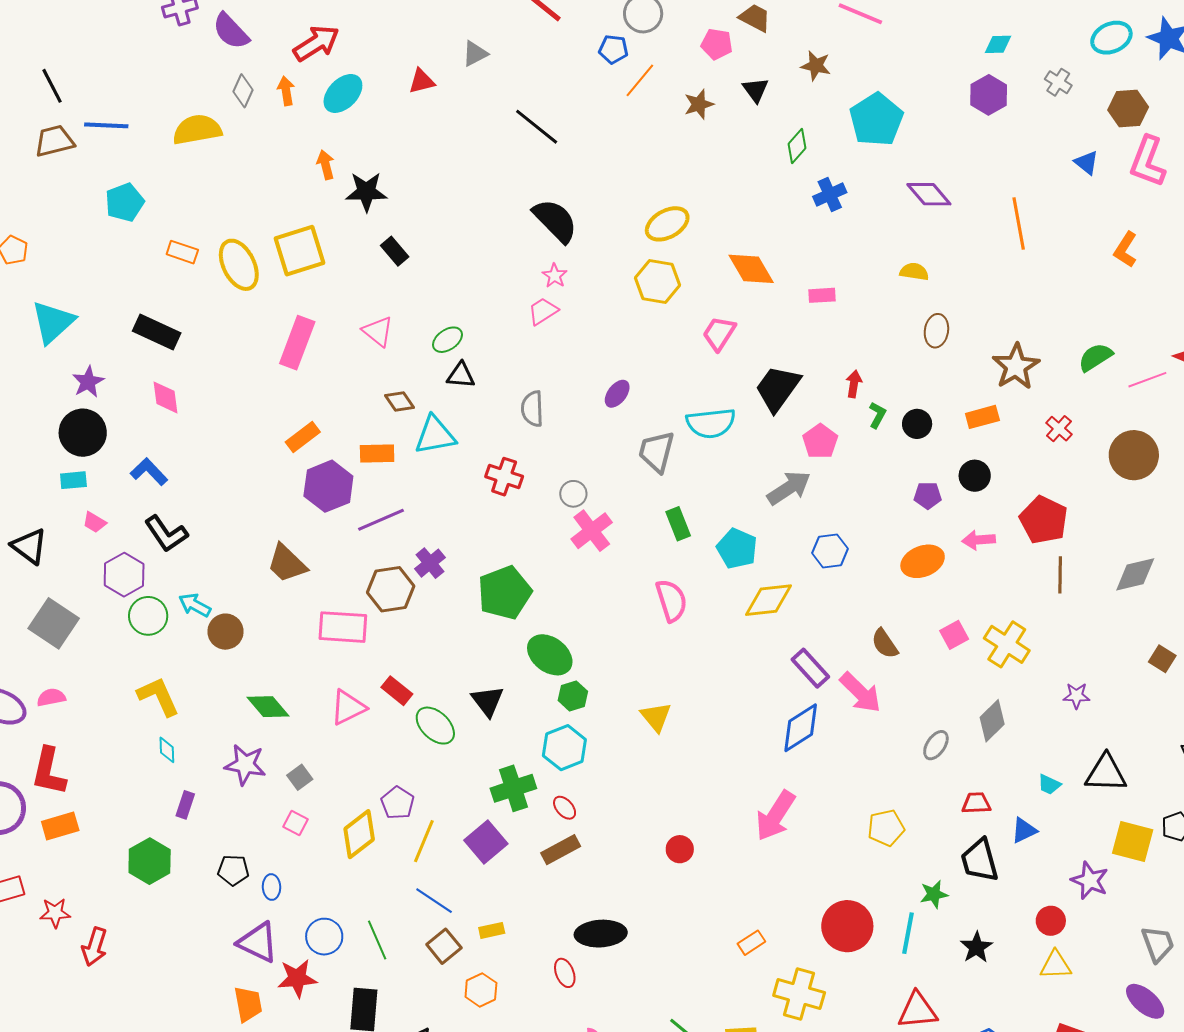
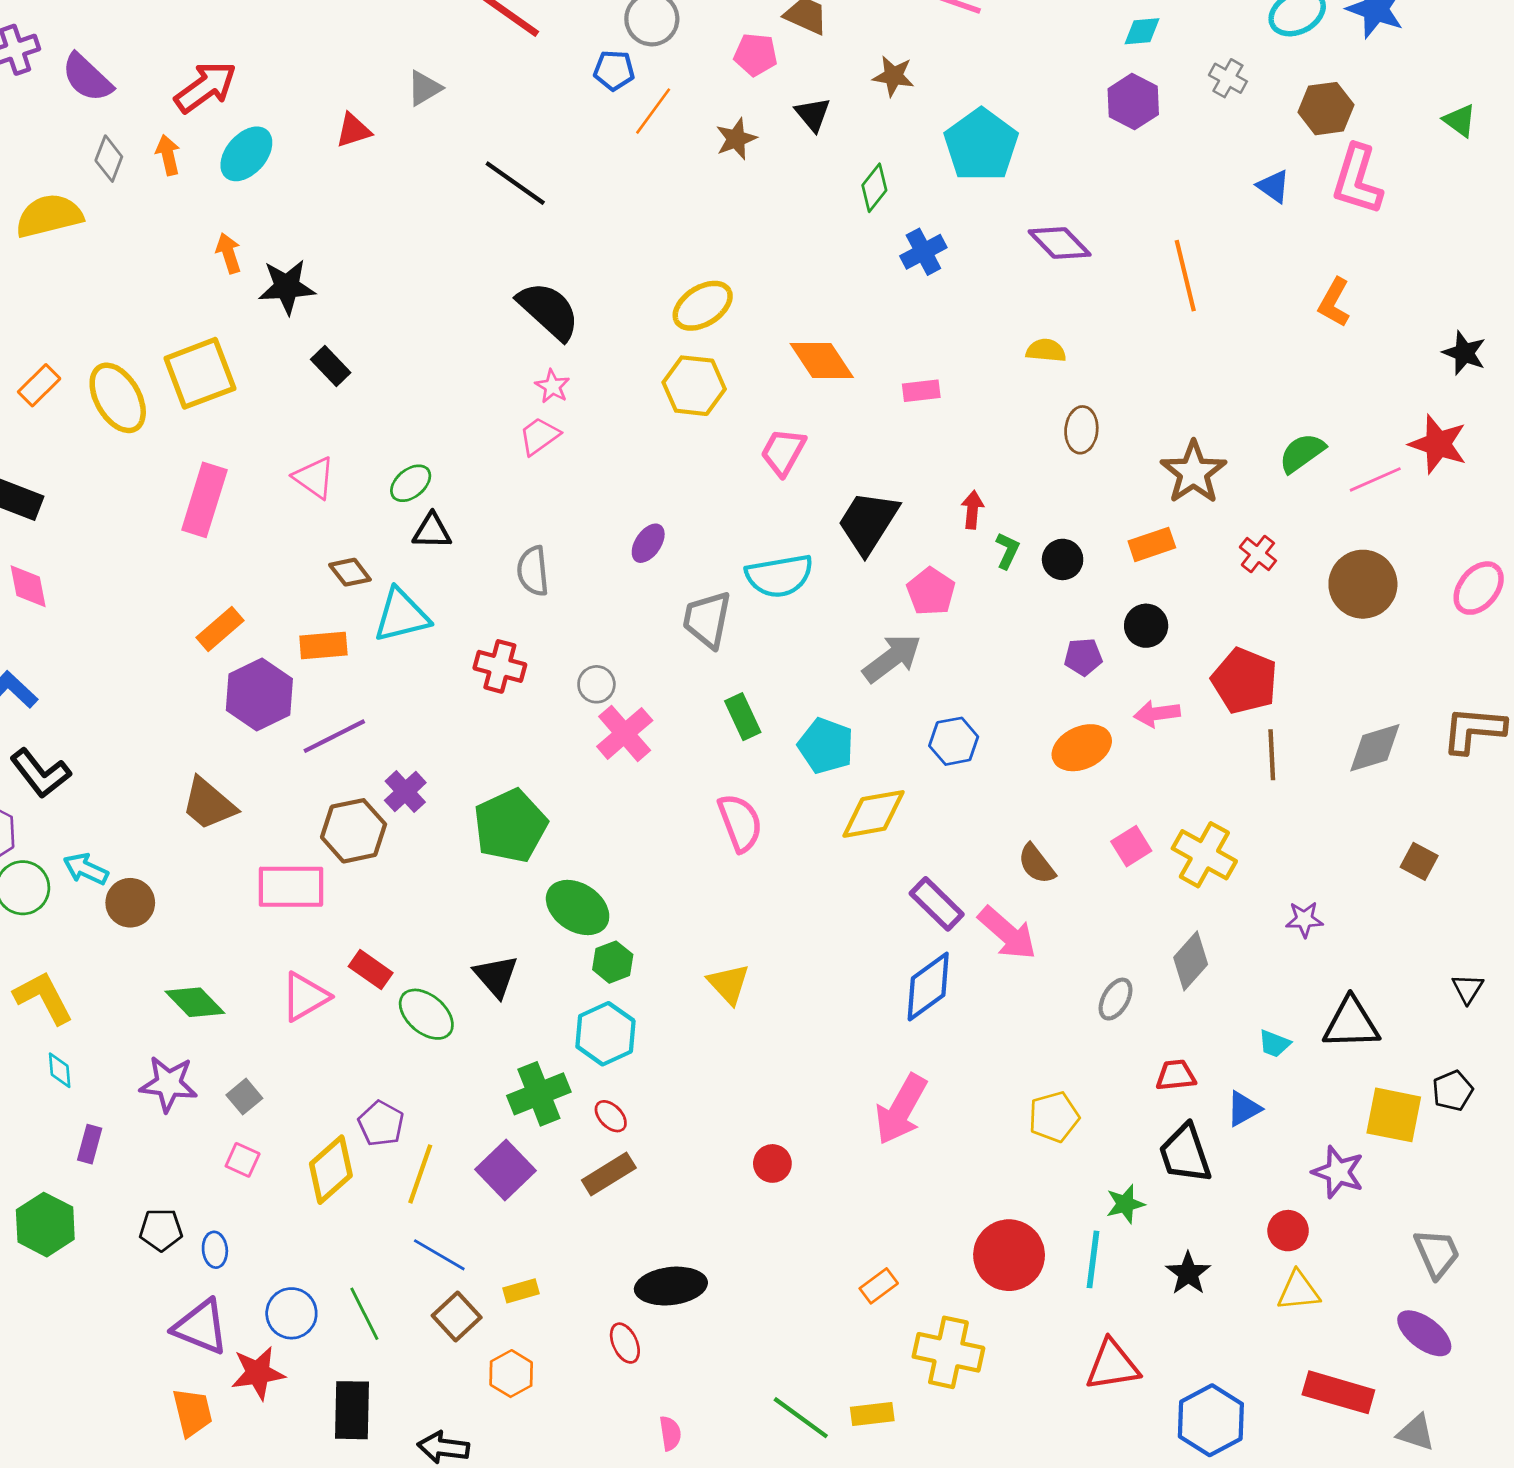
orange rectangle: (182, 252) -> (39, 385), turned -60

